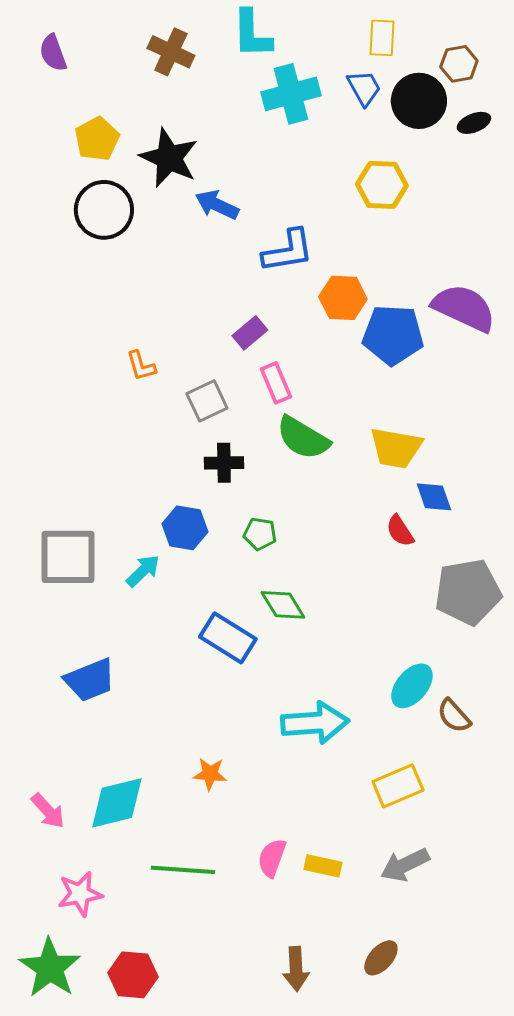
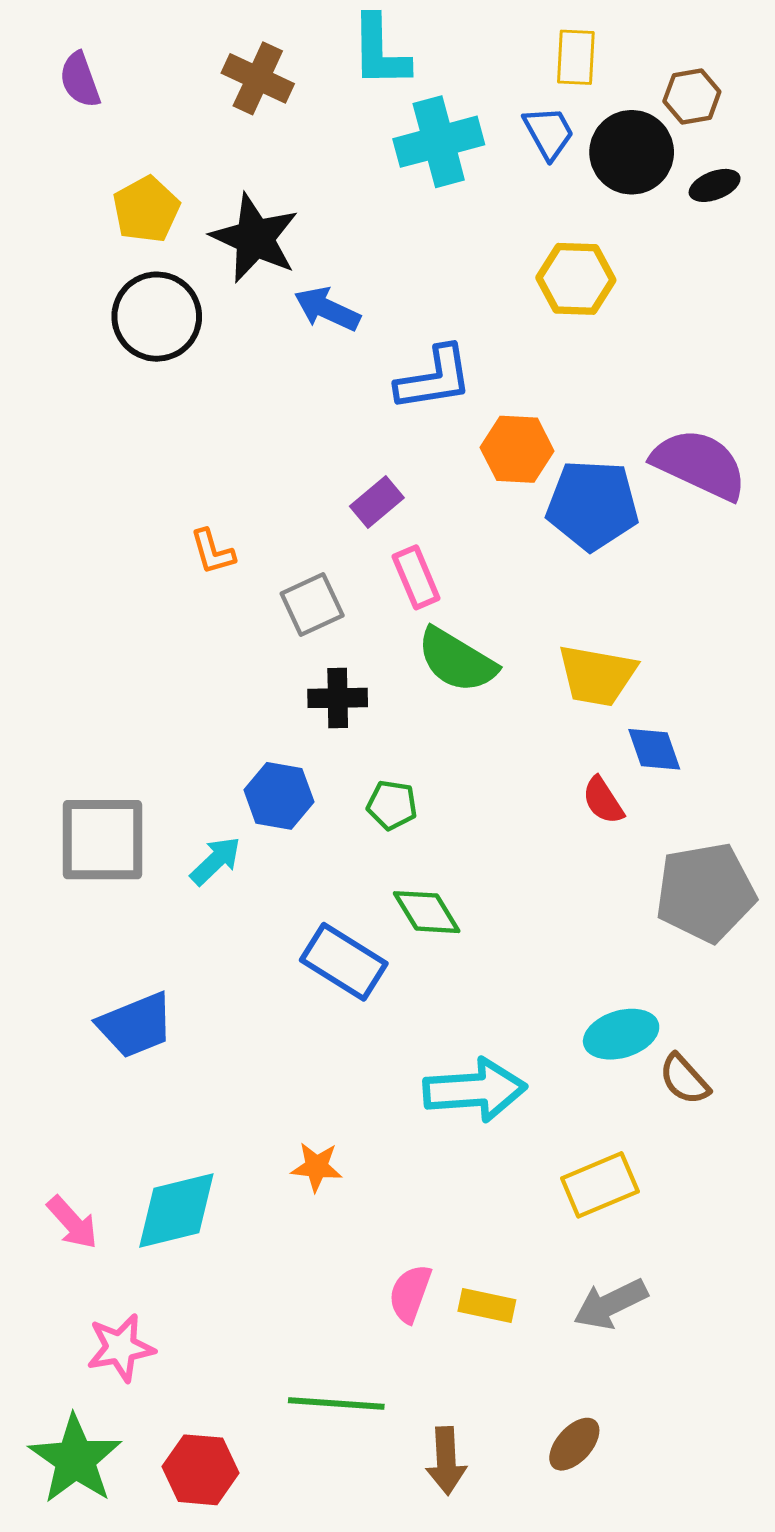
cyan ellipse: (412, 686) -> (621, 1034), turned 33
green line: (183, 870) -> (336, 1403), moved

